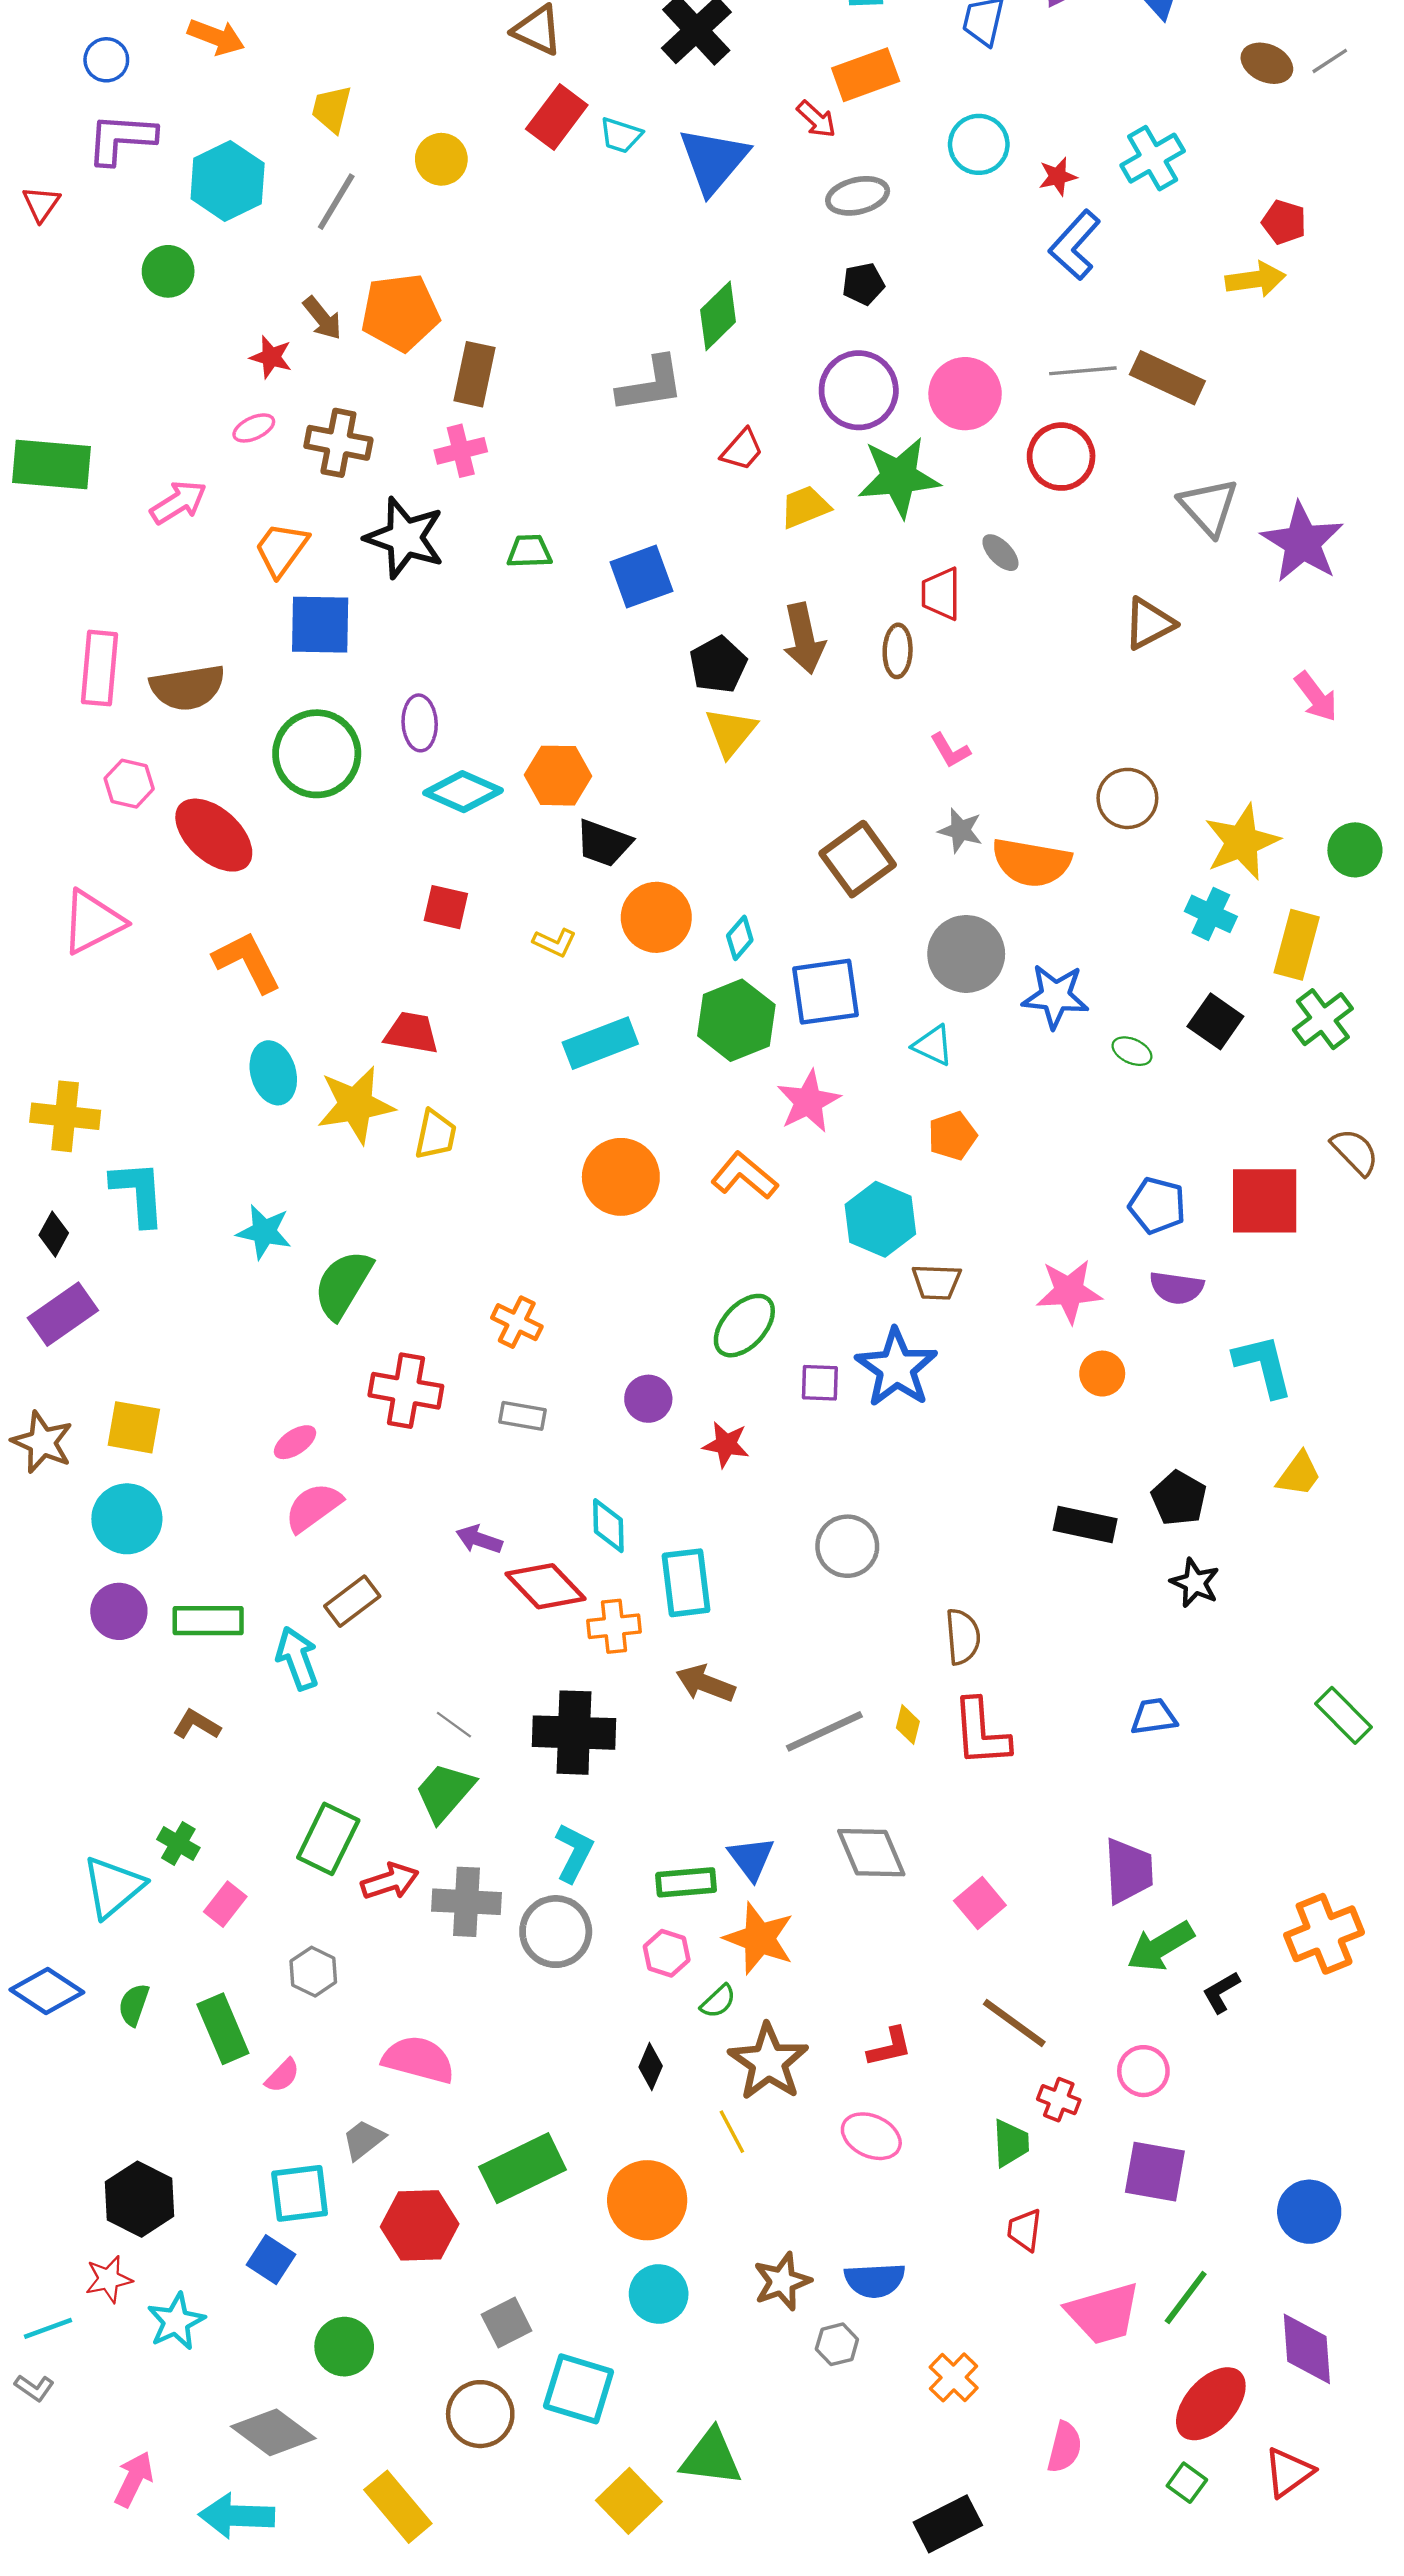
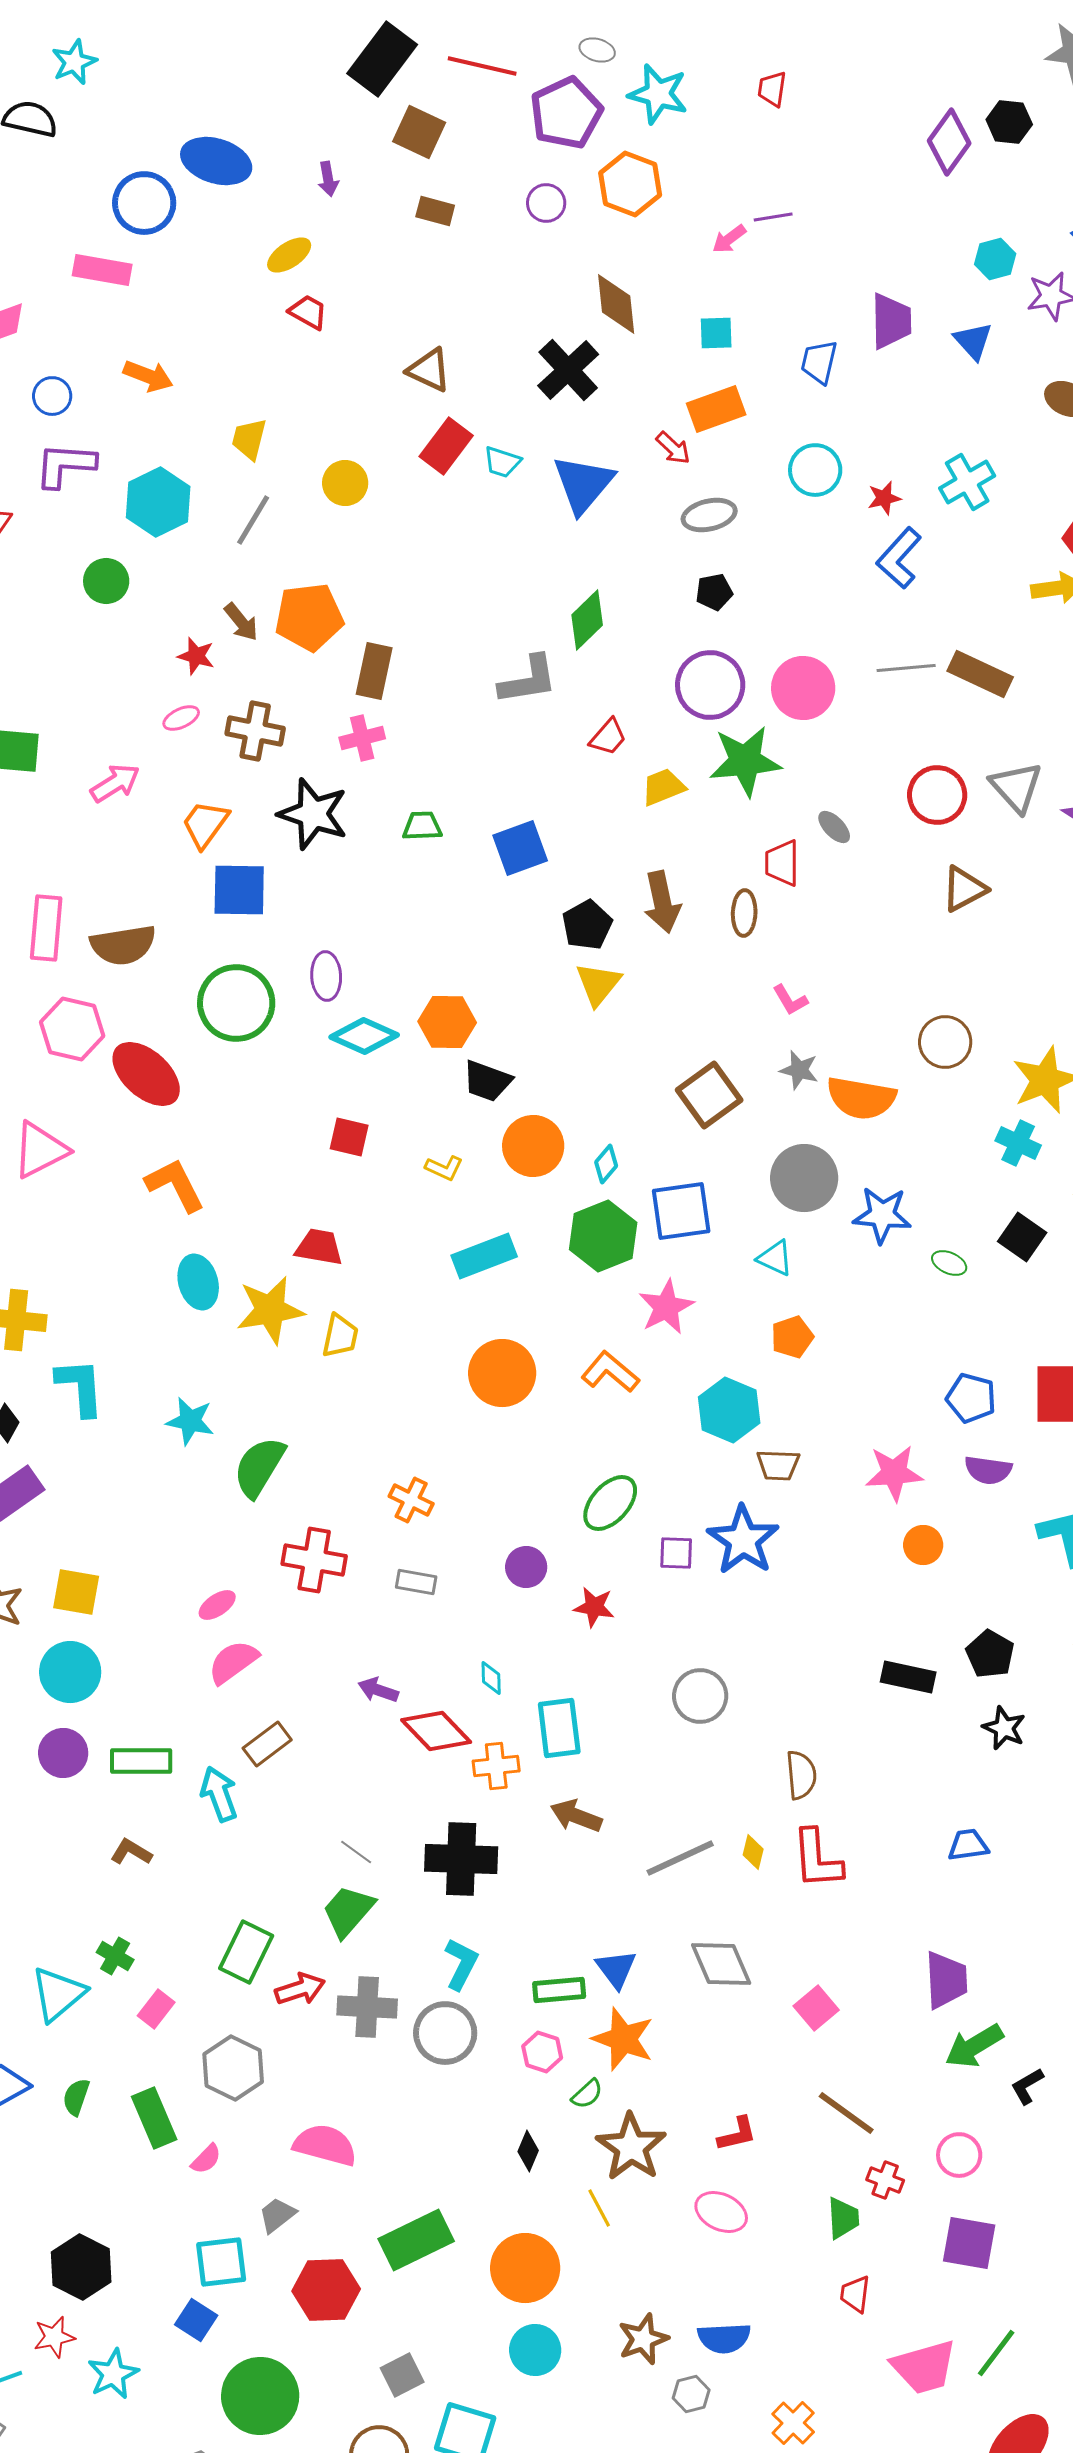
red circle: (1061, 457) -> (937, 795), moved
pink hexagon: (129, 784) -> (72, 1029), size x1.5
cyan diamond: (608, 1526) -> (491, 1678), size x0.7
gray hexagon: (313, 1972) -> (233, 2068), size x1.5
green circle: (344, 2347) -> (260, 2396), size x1.5

